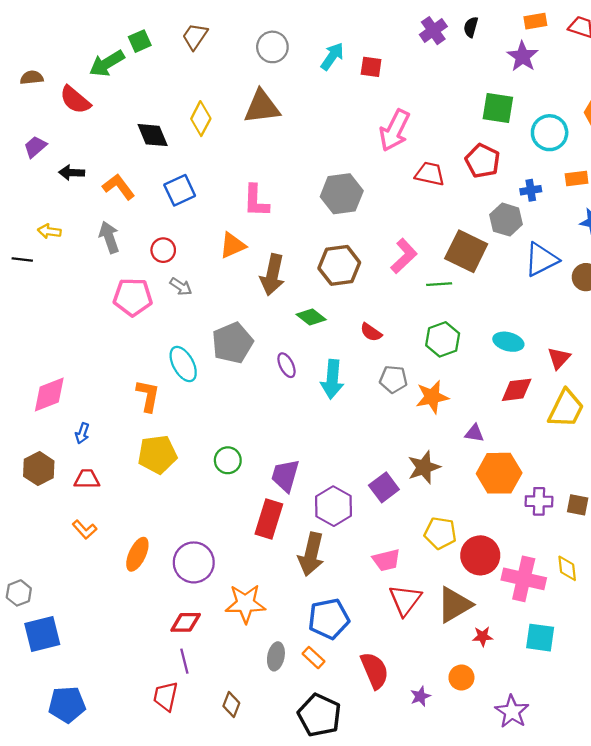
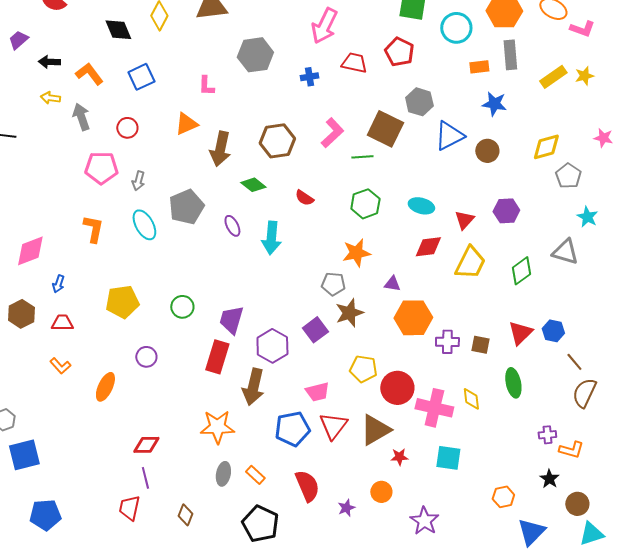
blue cross: (531, 190) -> (309, 77), moved
gray hexagon: (342, 194) -> (255, 55), moved
pink L-shape: (256, 201) -> (206, 86), size x0.7
yellow arrow: (49, 231) -> (50, 98), moved
gray arrow: (181, 287) -> (138, 181), moved, turned 72
gray pentagon: (393, 379) -> (333, 284), moved
orange L-shape: (148, 396) -> (93, 229), moved
purple circle: (194, 562) -> (146, 357), moved, size x0.6
orange star: (245, 604) -> (217, 427), moved
blue pentagon: (329, 619) -> (292, 429), moved

